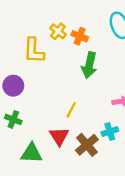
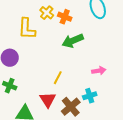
green arrow: (89, 65) -> (73, 41), turned 55

